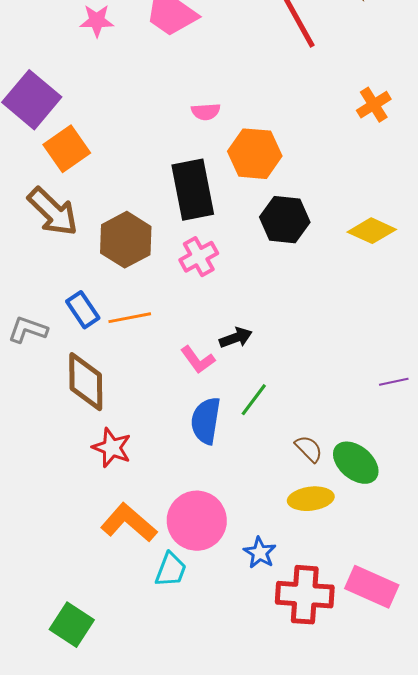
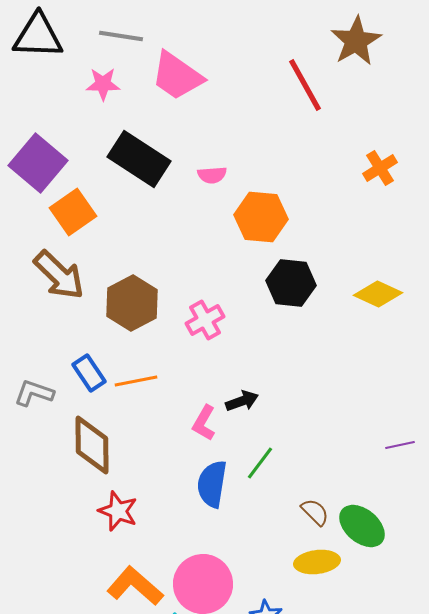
black rectangle: (193, 190) -> (139, 159), moved, turned -46
pink L-shape: (198, 360) -> (204, 423), turned 66

